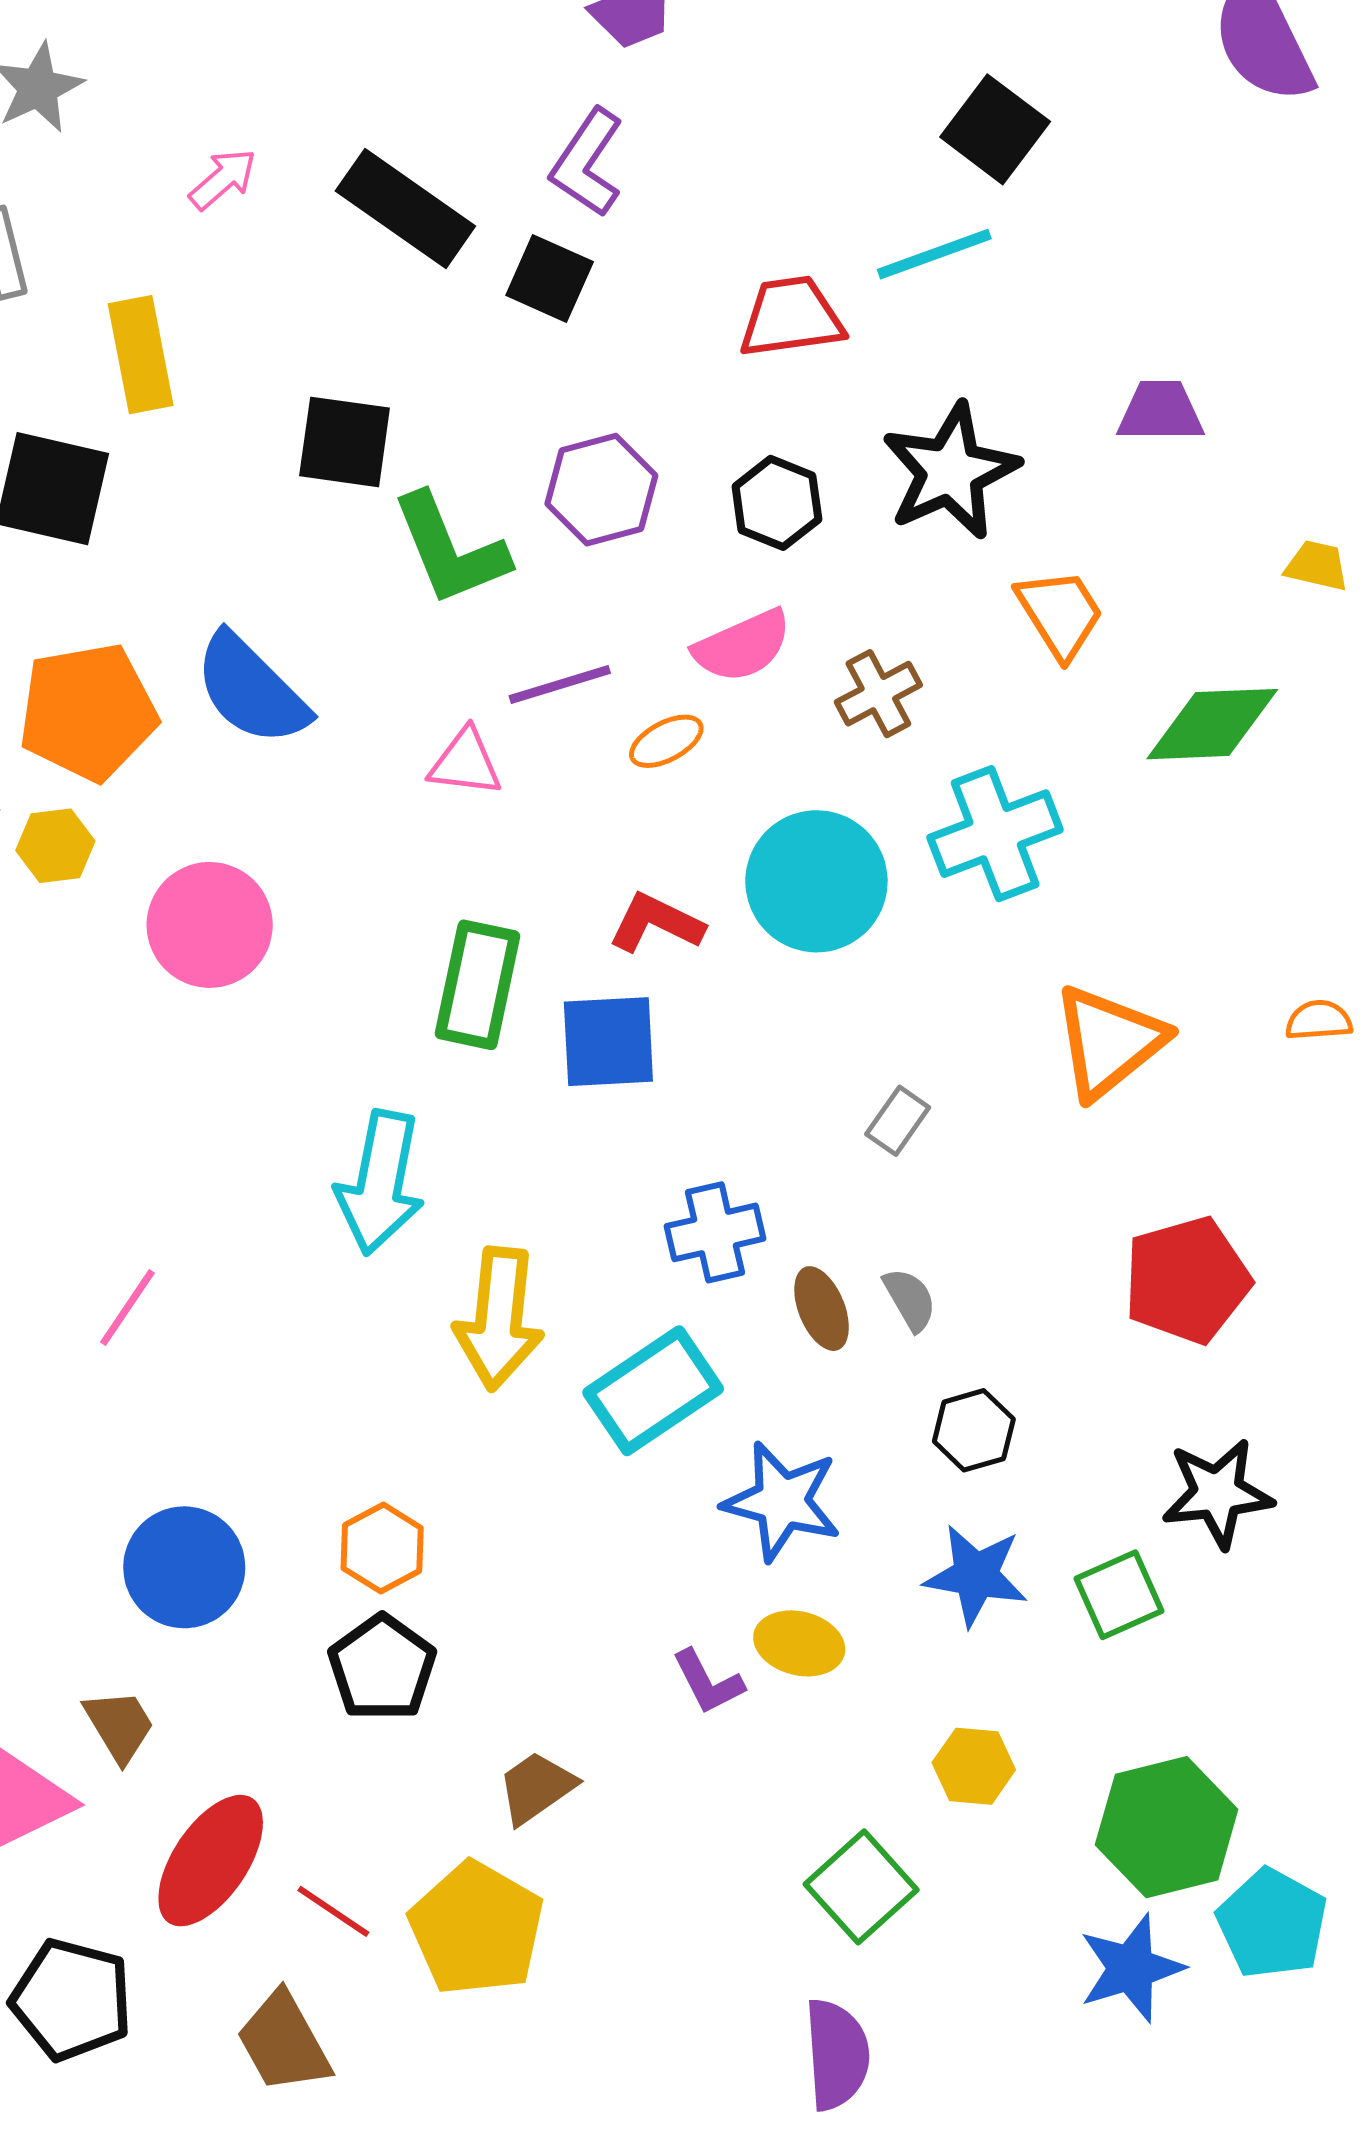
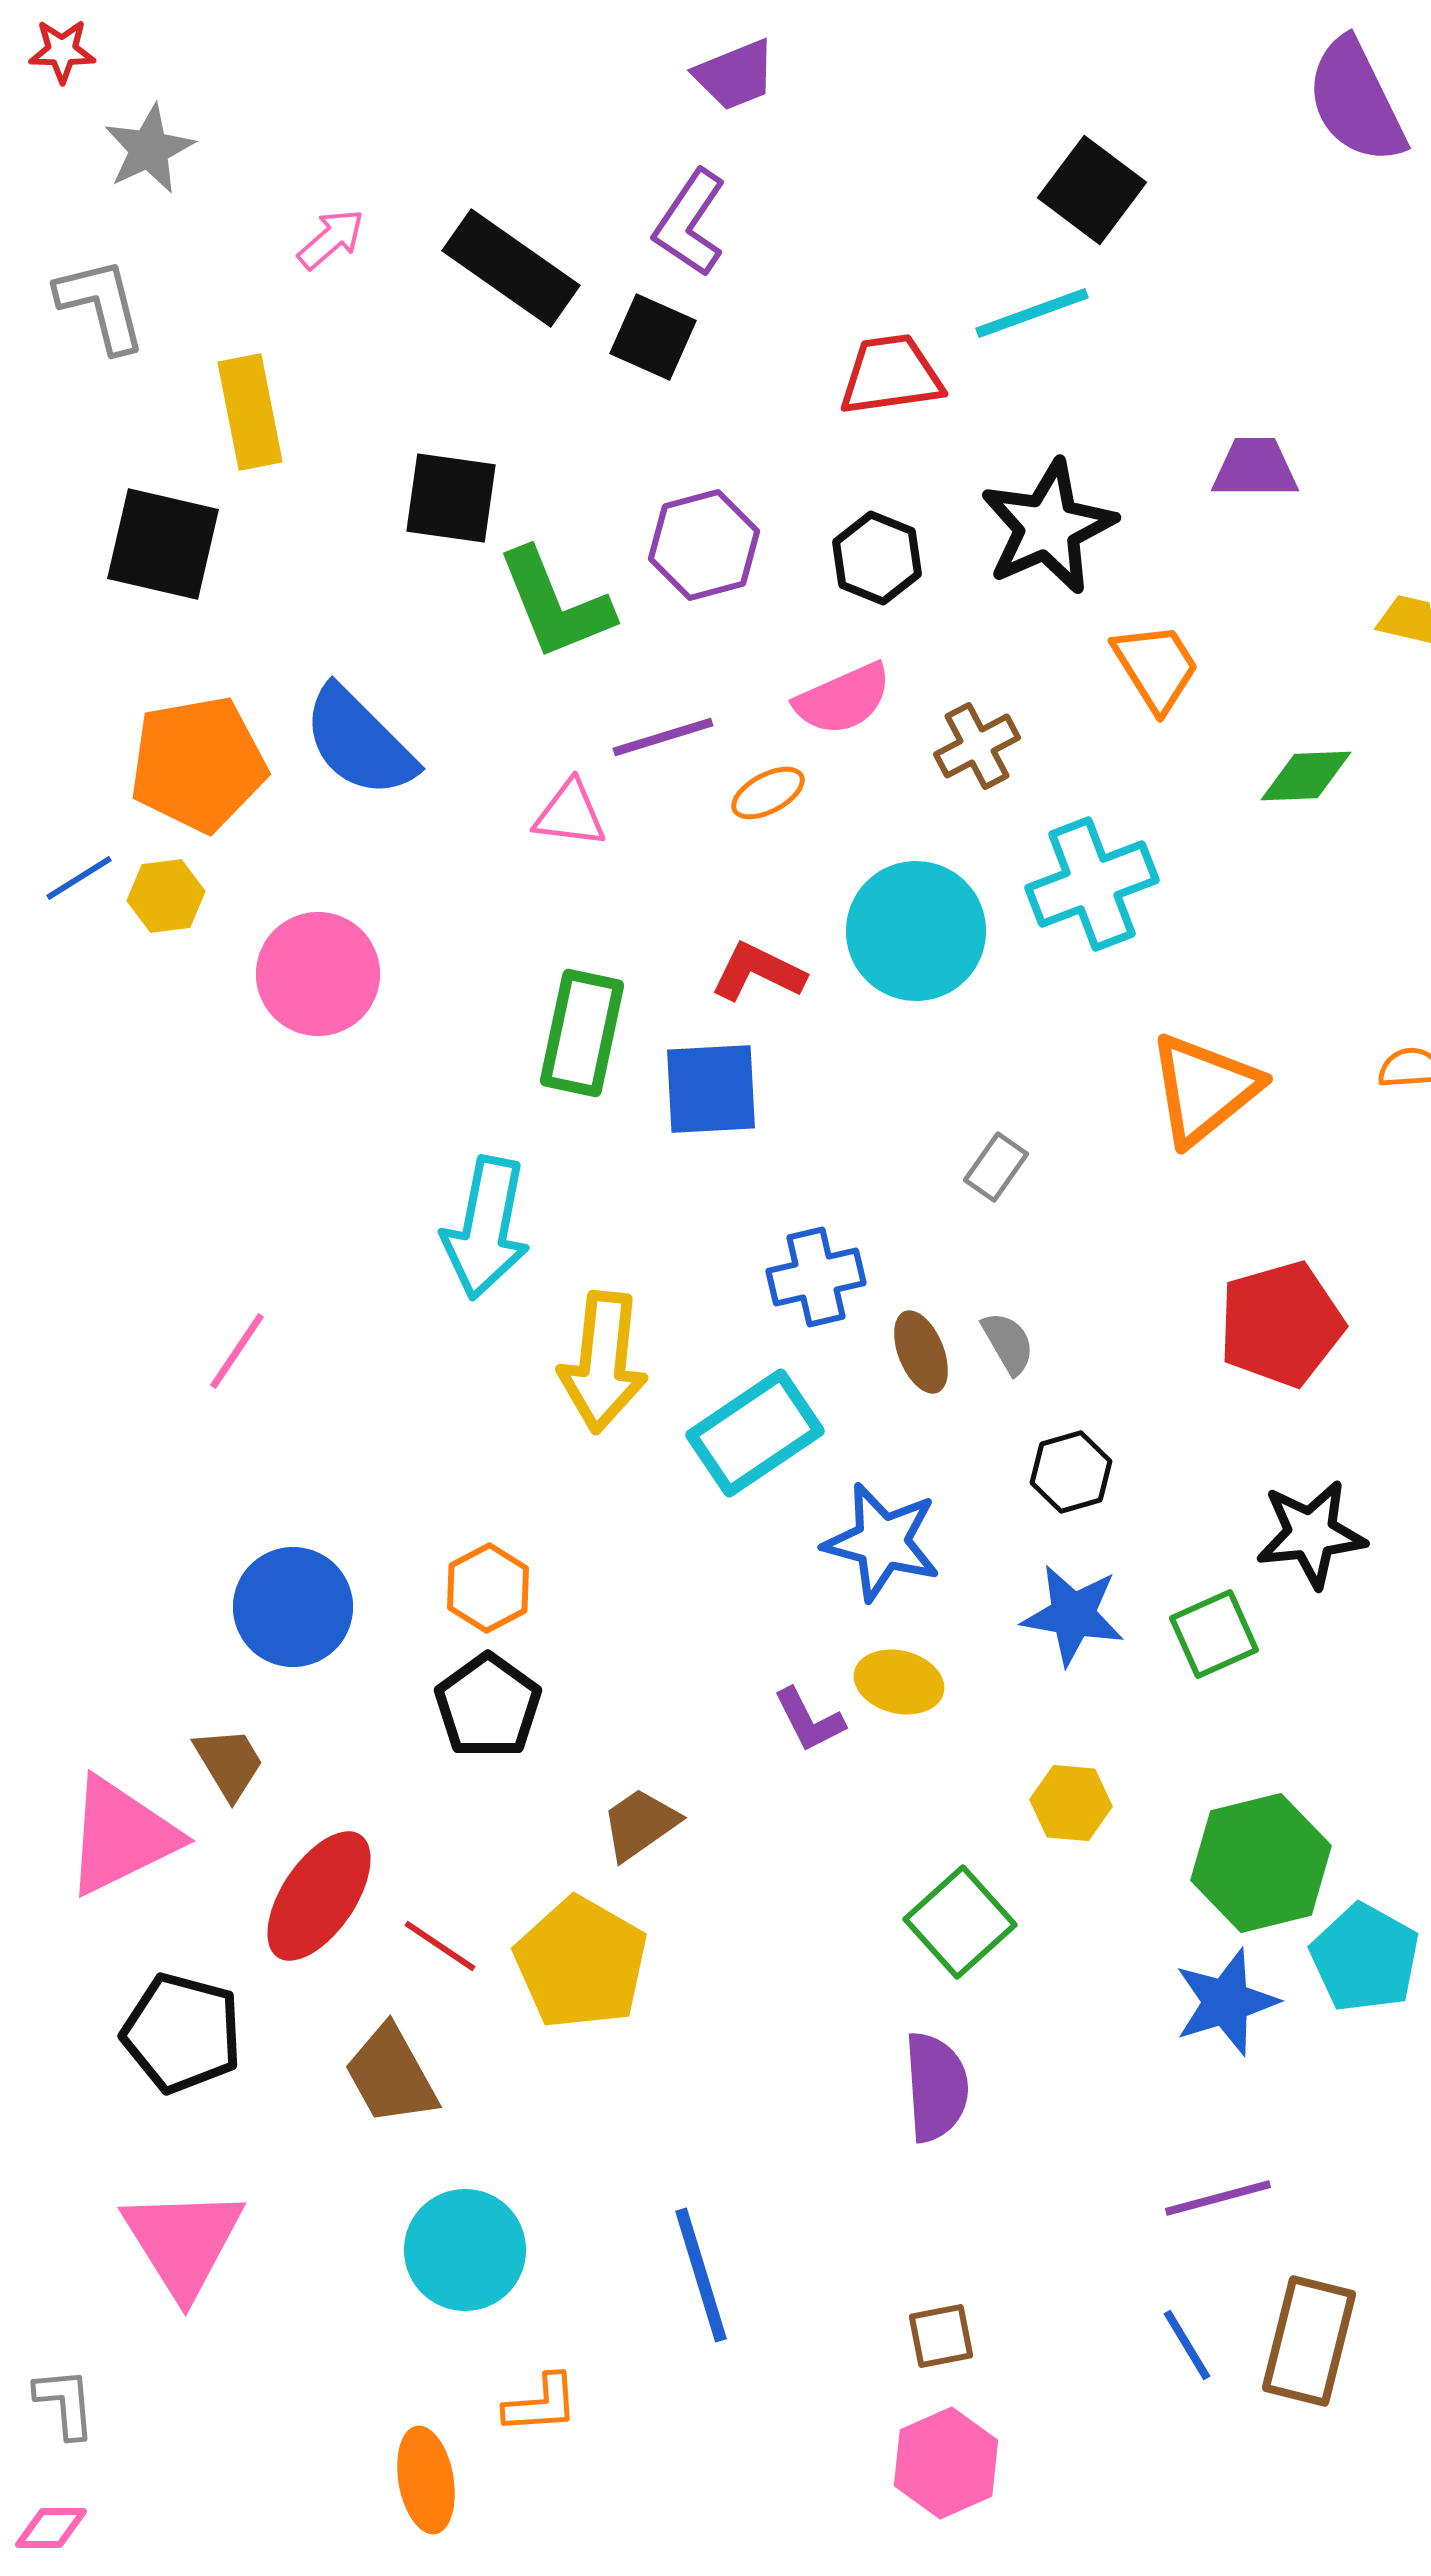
green diamond: (1212, 724) -> (1306, 776), size x0.7

